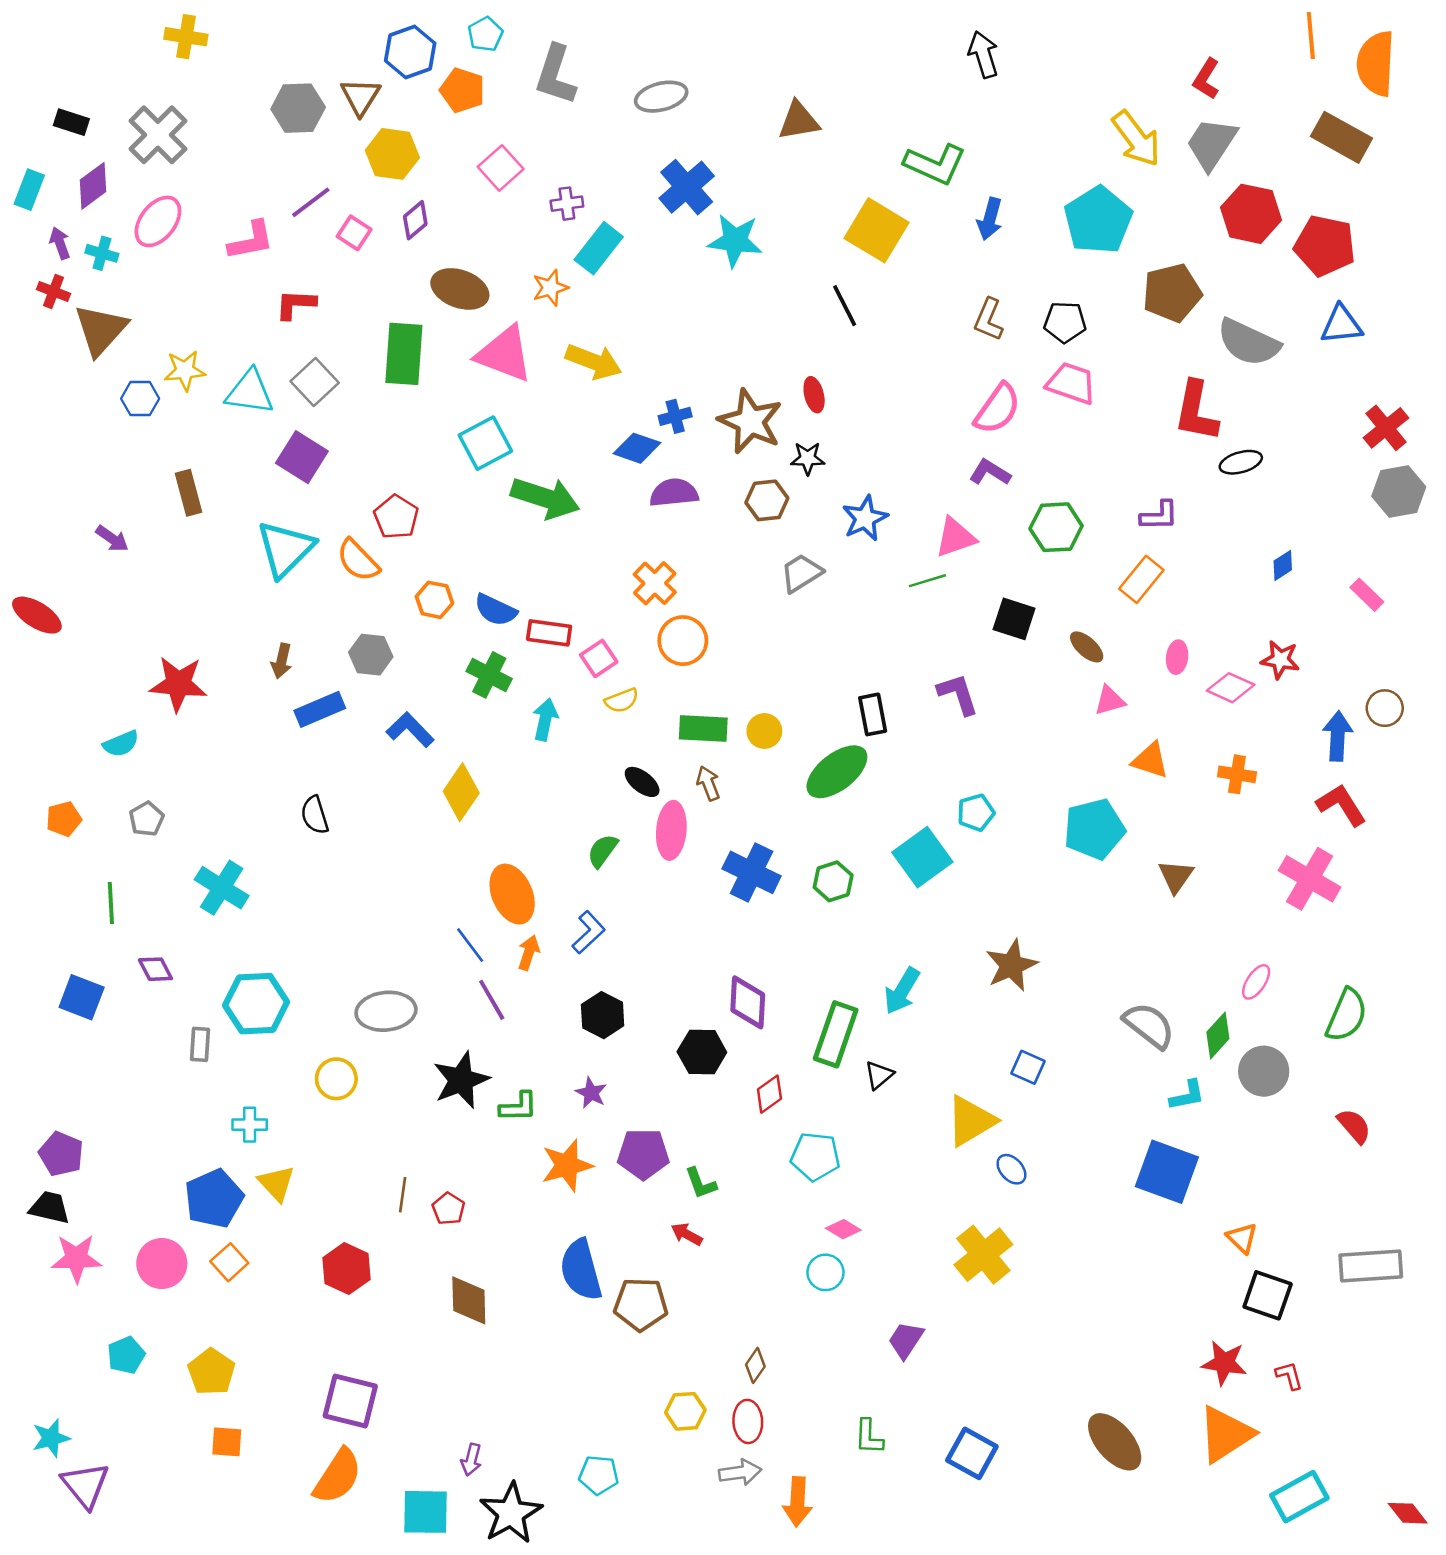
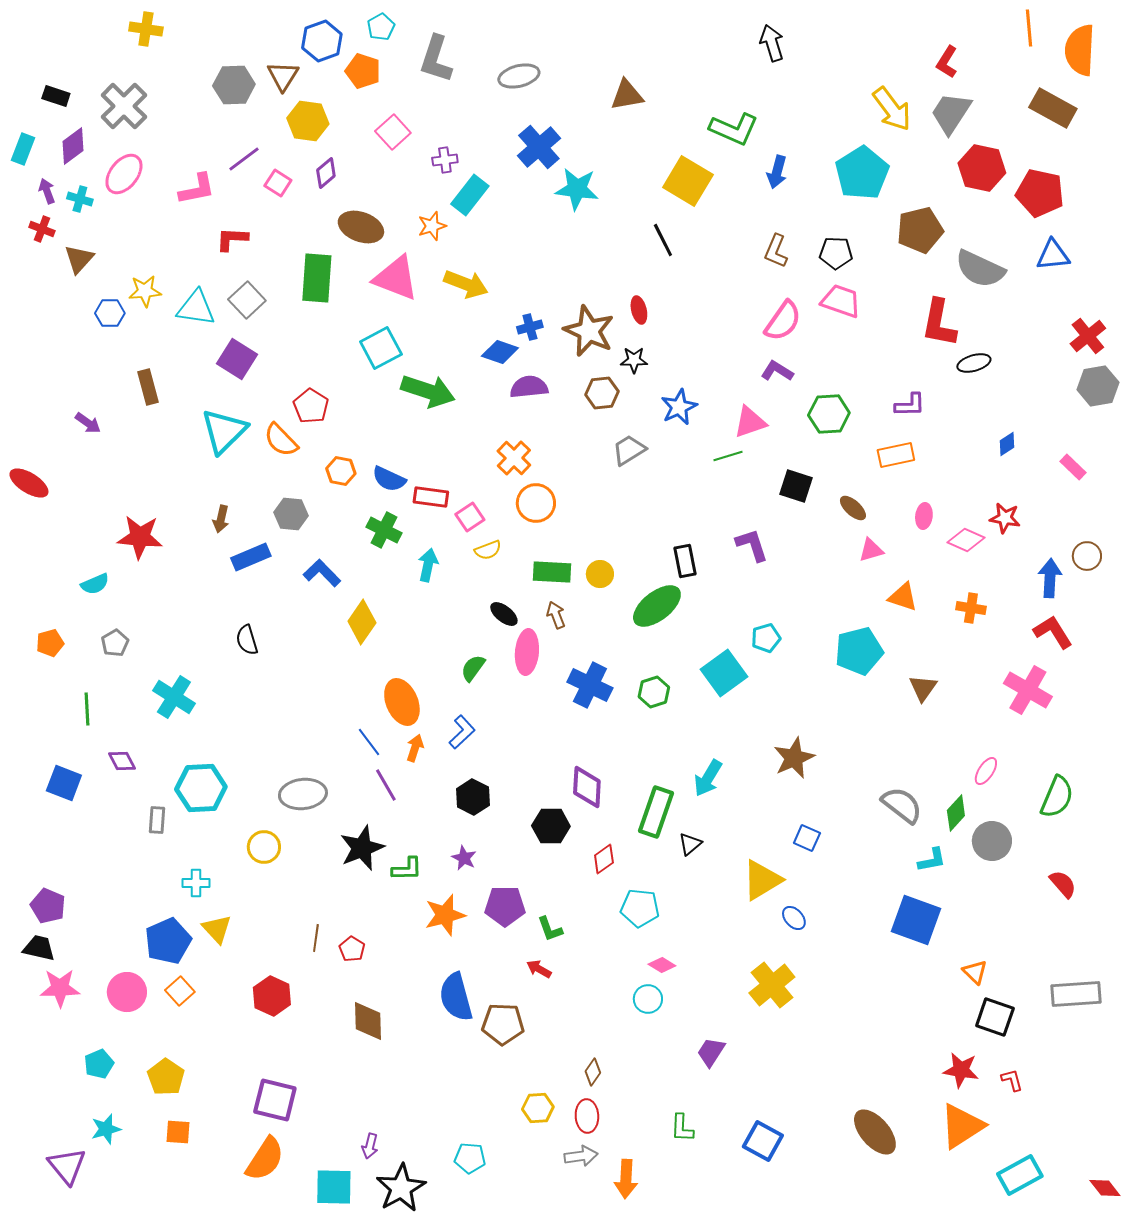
brown triangle: (101, 330) -> (79, 259), size x0.7
orange rectangle: (1141, 579) -> (896, 455), turned 39
cyan star: (51, 1438) -> (106, 1129), moved

